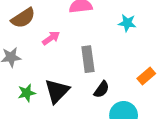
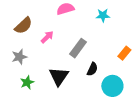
gray rectangle: (88, 59) -> (78, 48), turned 54
green star: (27, 93) -> (27, 82), moved

